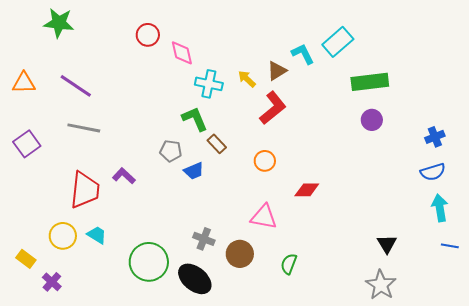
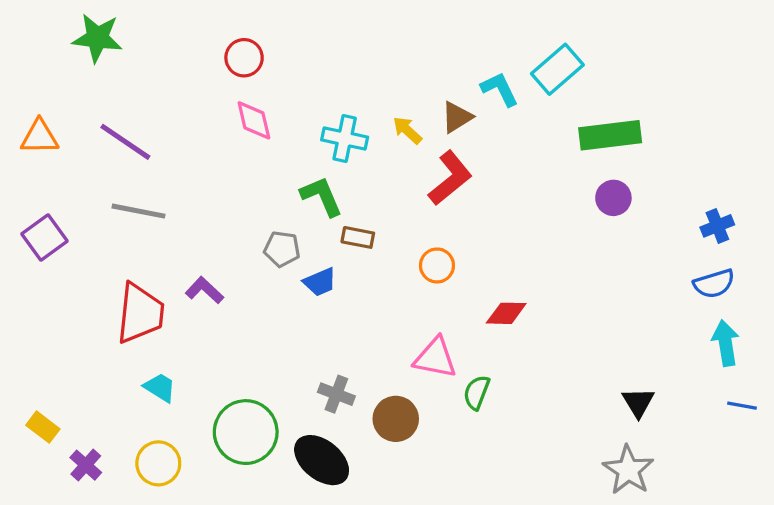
pink diamond: (182, 53) -> (254, 120), moved
brown rectangle: (217, 144) -> (358, 237), turned -36
yellow circle: (63, 236) -> (158, 463), moved
green semicircle: (289, 264) -> (477, 392), moved

